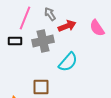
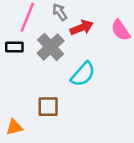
gray cross: (43, 41) -> (51, 47), turned -30

